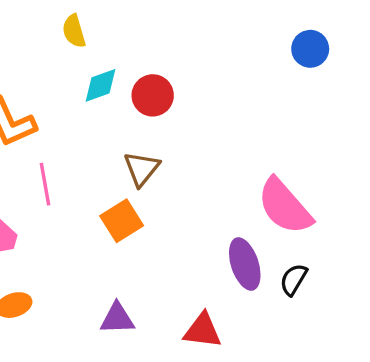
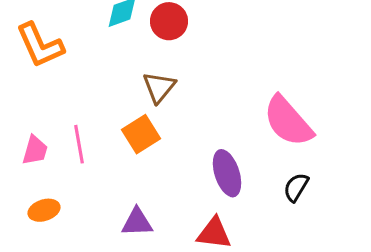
pink line: (45, 184) -> (79, 144), moved
purple ellipse: (245, 264) -> (227, 173), moved

